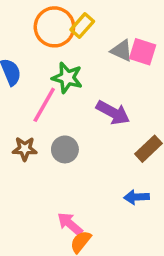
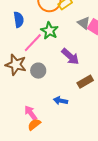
brown star: (25, 149) -> (16, 65), size x1.5
blue arrow: (137, 197) -> (61, 101), moved

